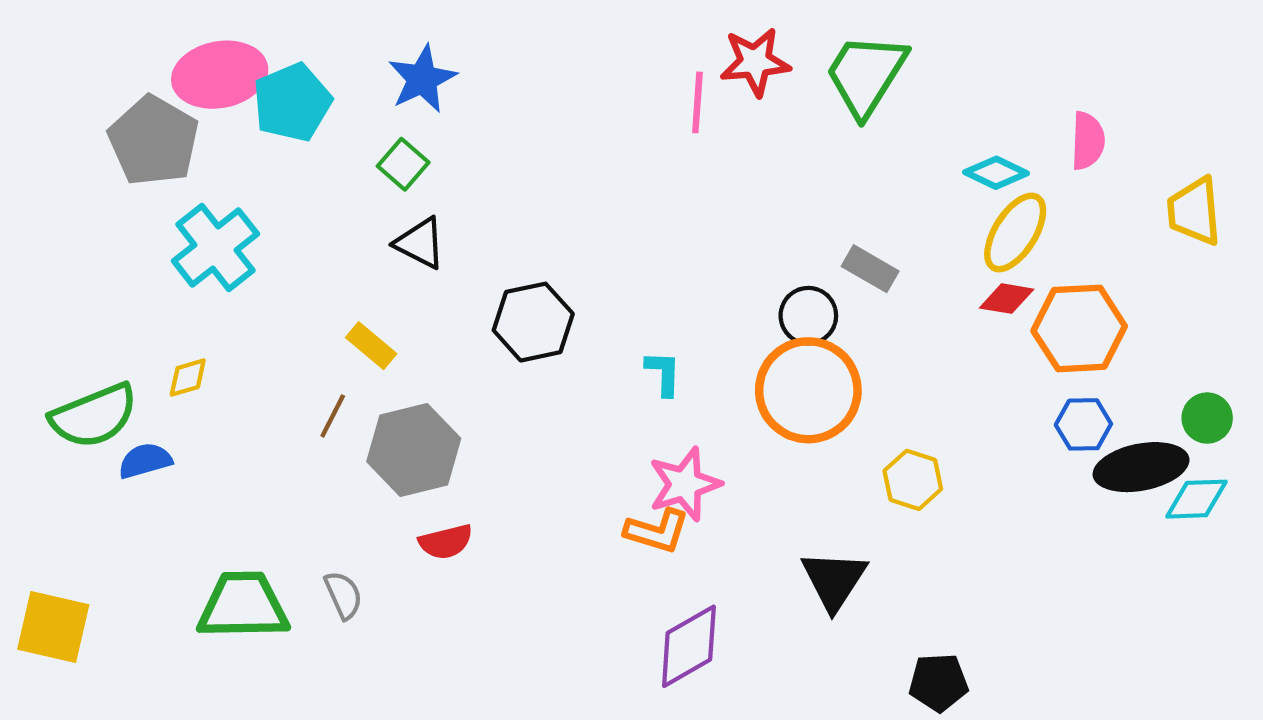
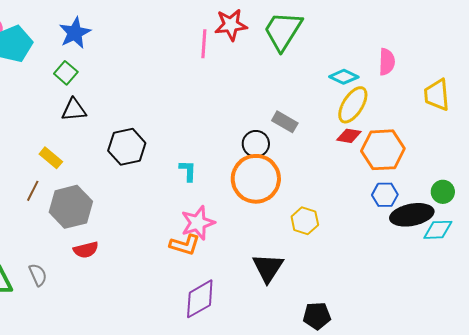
black triangle: (420, 243) -> (74, 110), turned -32

